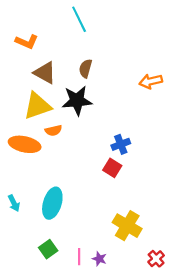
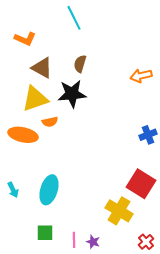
blue cross: (121, 144) -> (148, 135), moved
red square: (112, 168) -> (141, 184), moved, size x1.6
green square: (48, 249) -> (45, 233), turned 36

